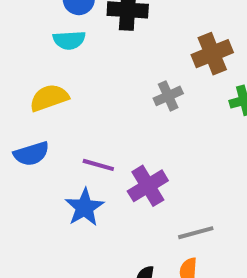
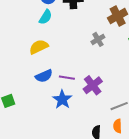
cyan semicircle: (69, 40) -> (46, 17), turned -49
blue semicircle: (31, 154) -> (44, 76), moved

